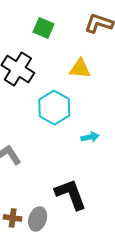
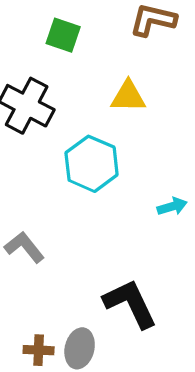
cyan arrow: (90, 137) -> (172, 206), moved

